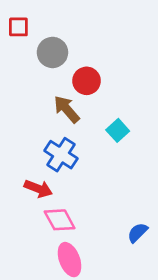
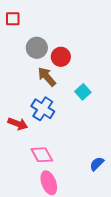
gray circle: (52, 52) -> (37, 48), moved
red arrow: (38, 189) -> (18, 124), moved

